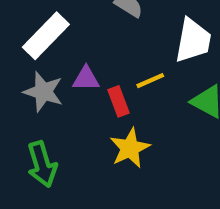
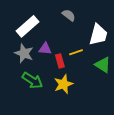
green arrow: (42, 164) -> (32, 80), moved, turned -45

